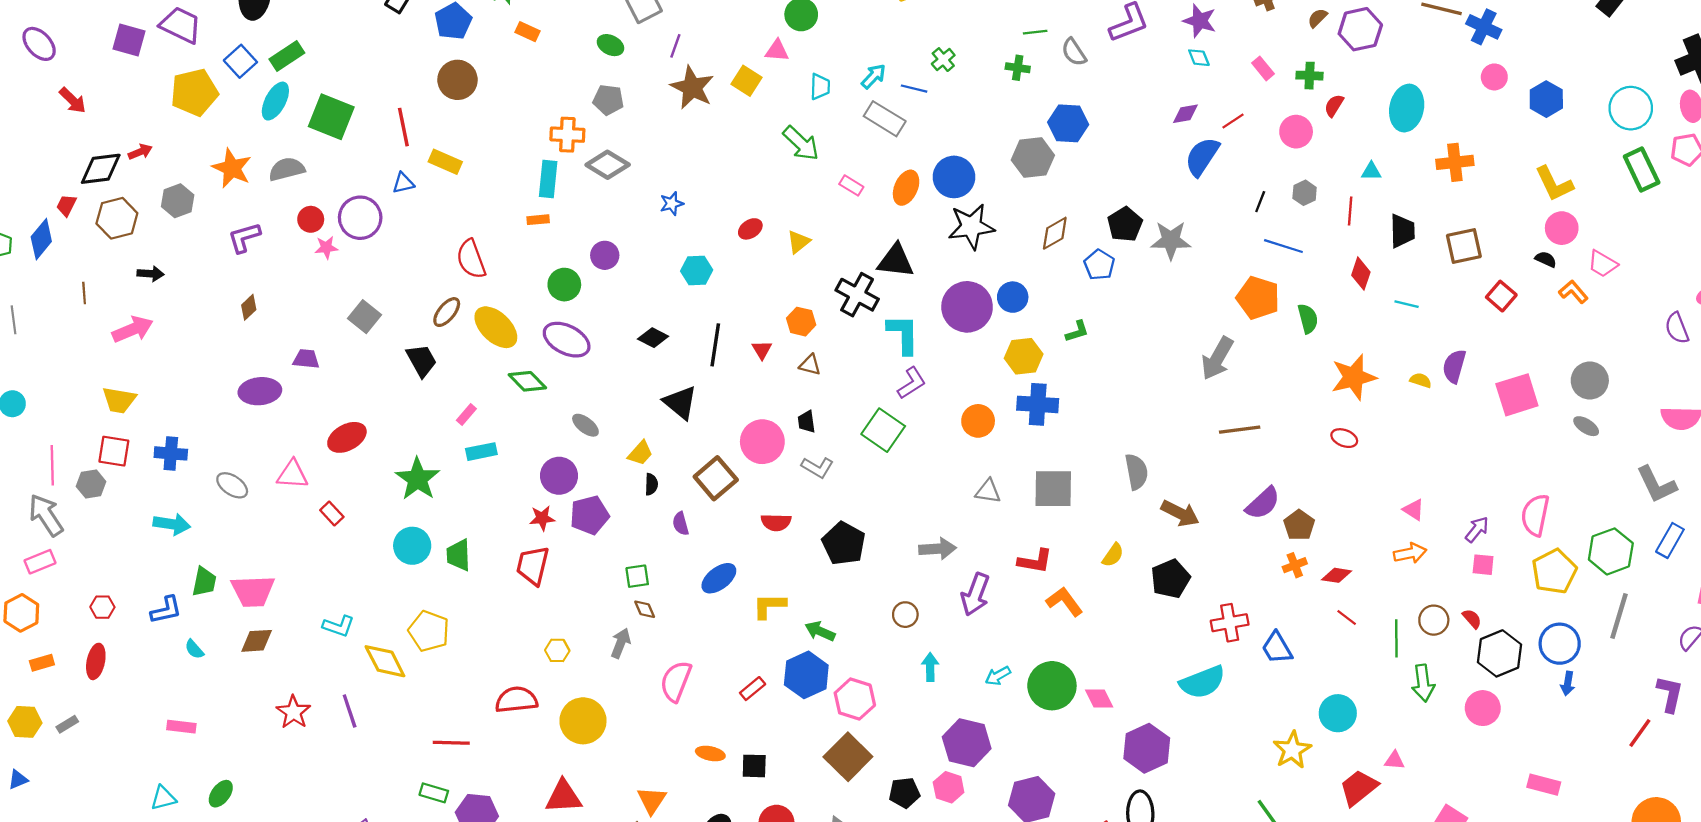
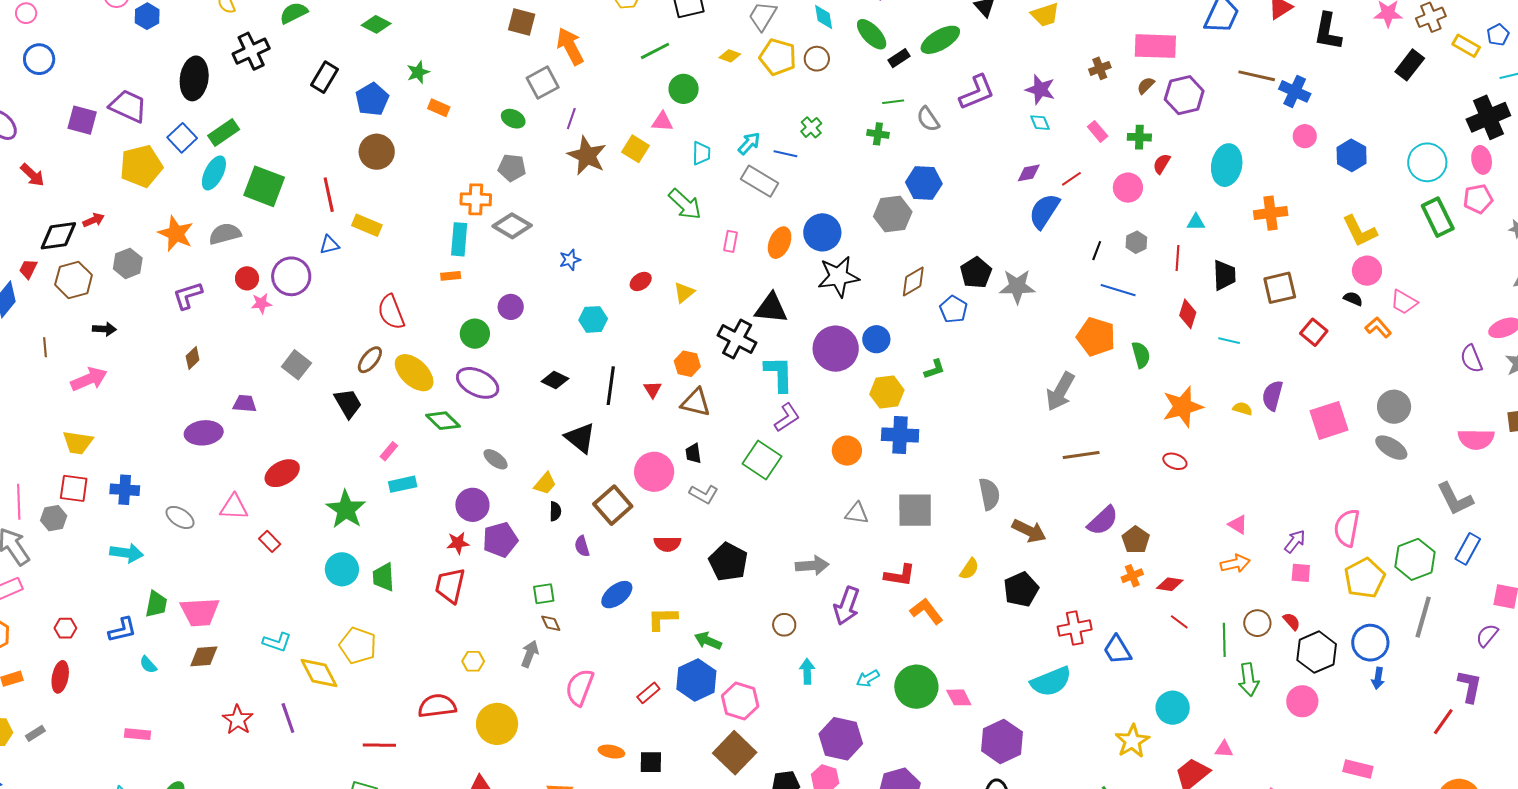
pink rectangle: (851, 185) -> (731, 241), turned 70
brown triangle: (810, 365) -> (696, 402), size x1.5
gray ellipse: (1586, 426) -> (1391, 448), size x1.4

